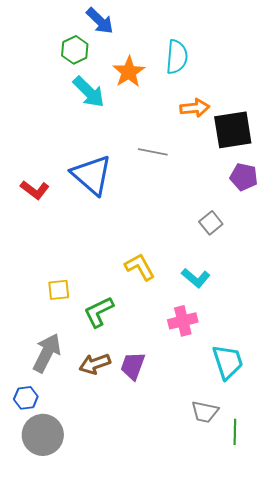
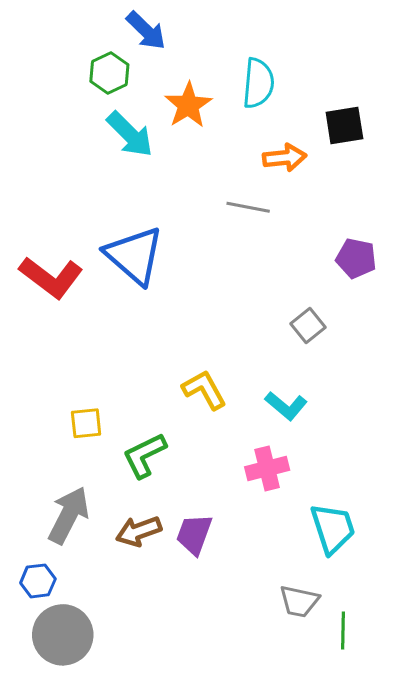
black square: (233, 130) -> (344, 126), moved, size x0.7
gray line: (153, 152) -> (248, 207), moved
red L-shape: (35, 190) -> (51, 277), size x1.5

